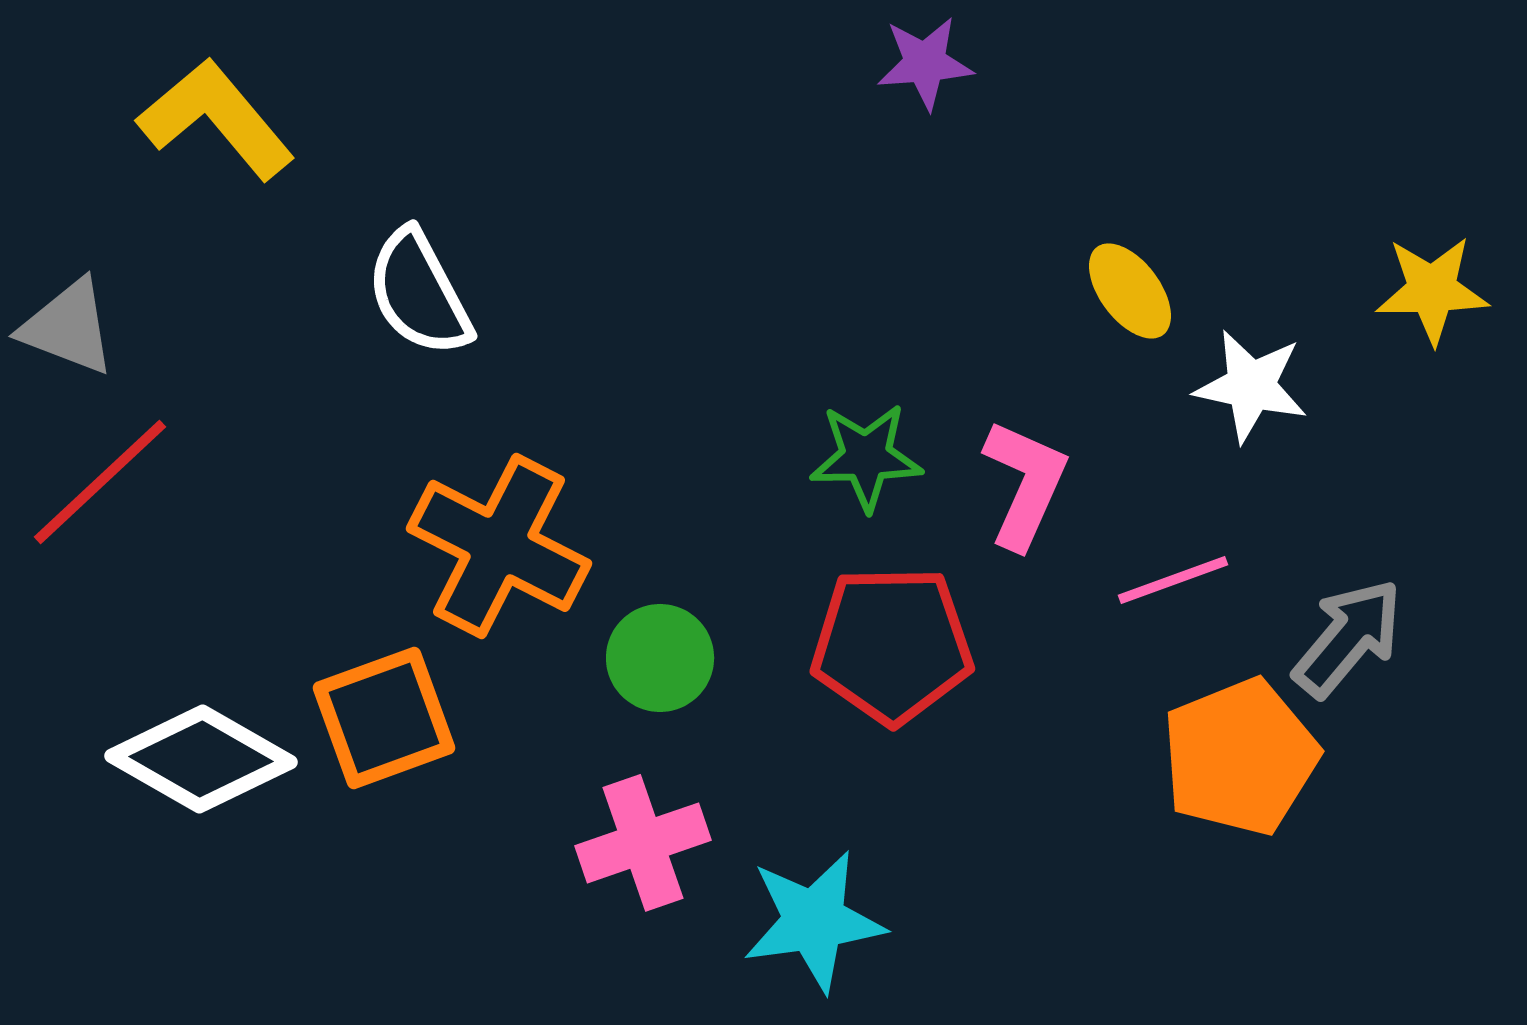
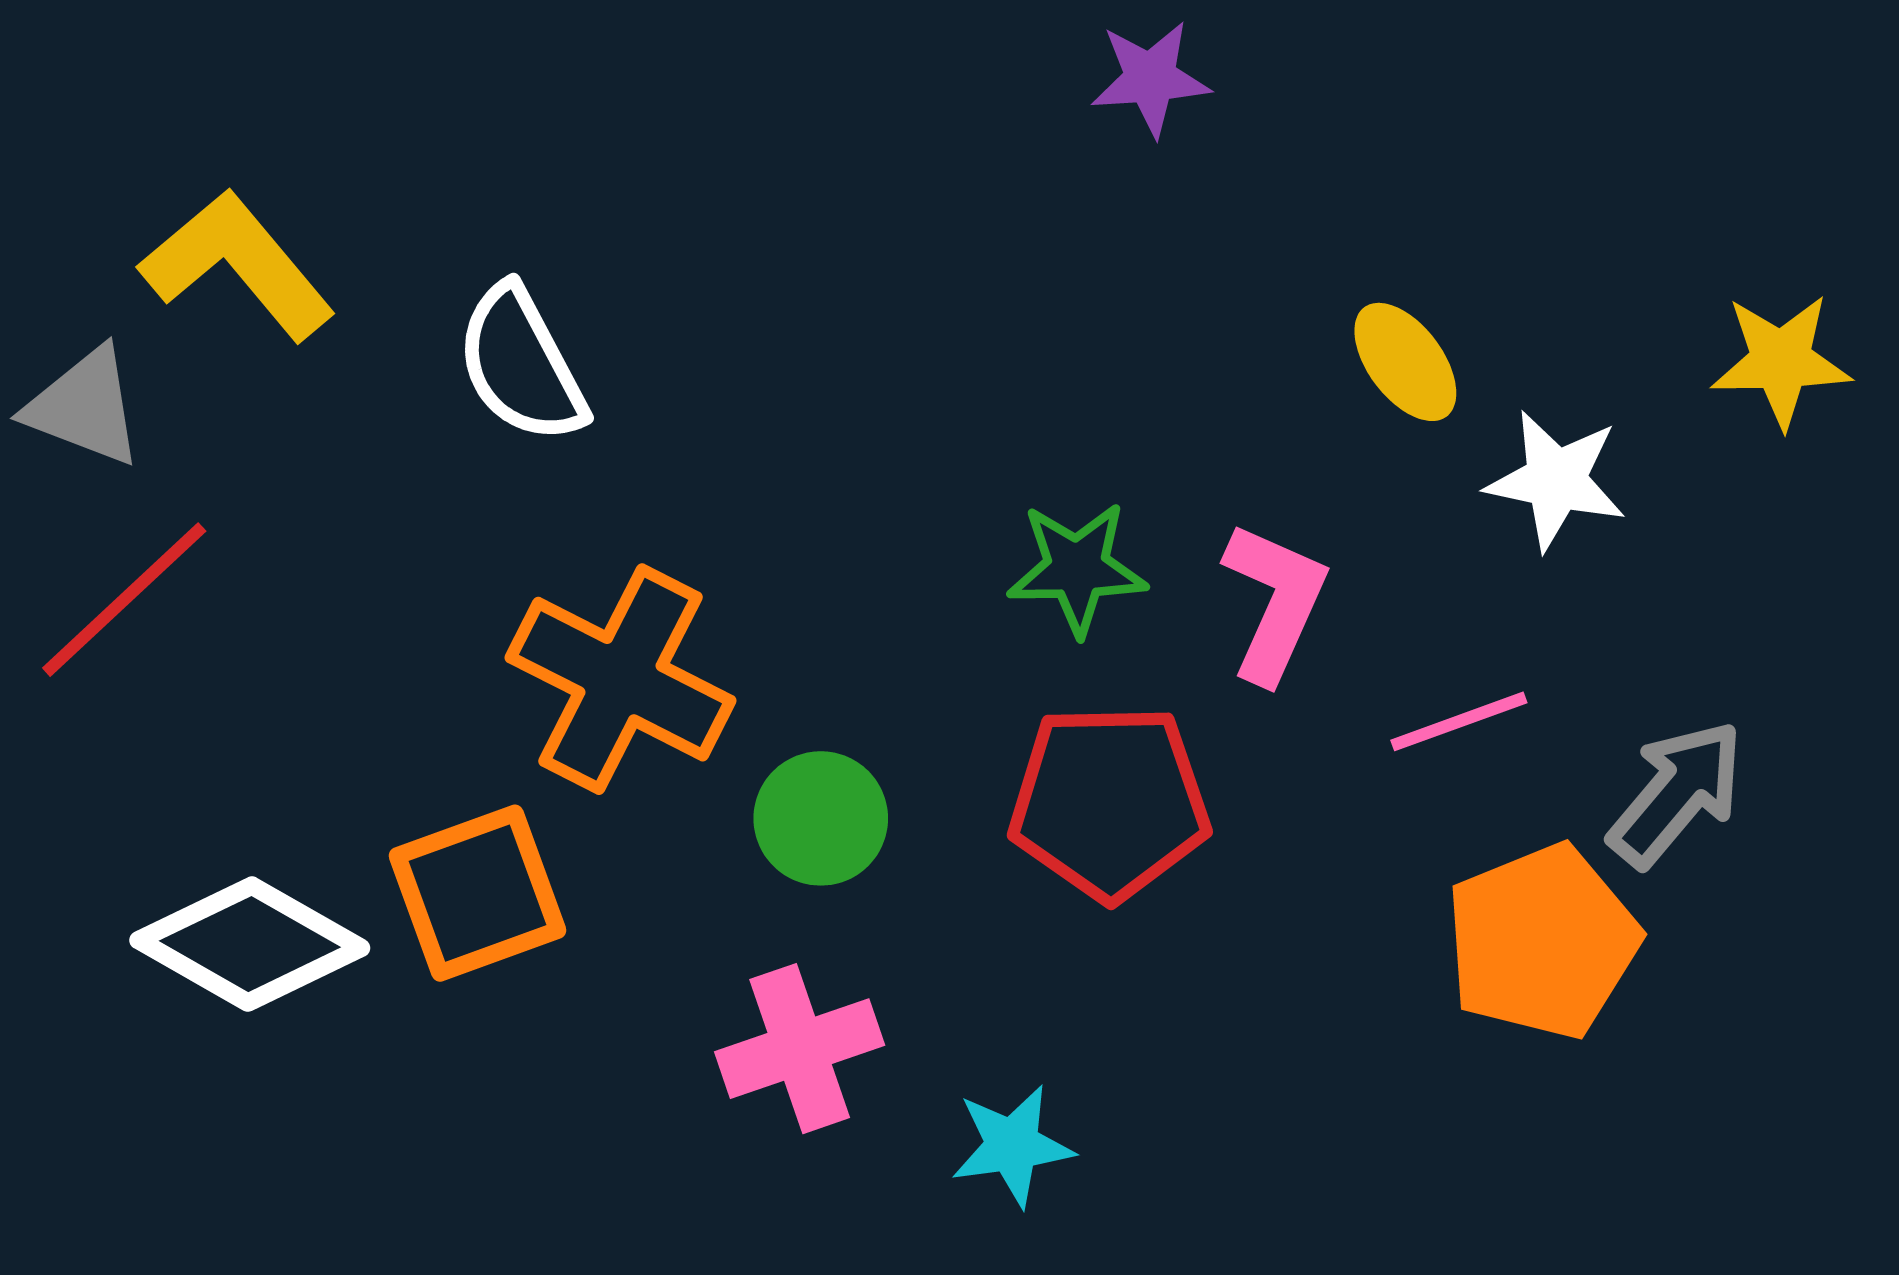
yellow L-shape: (216, 119) -> (237, 265), moved
cyan star: (814, 921) -> (1012, 1146), size x0.7

